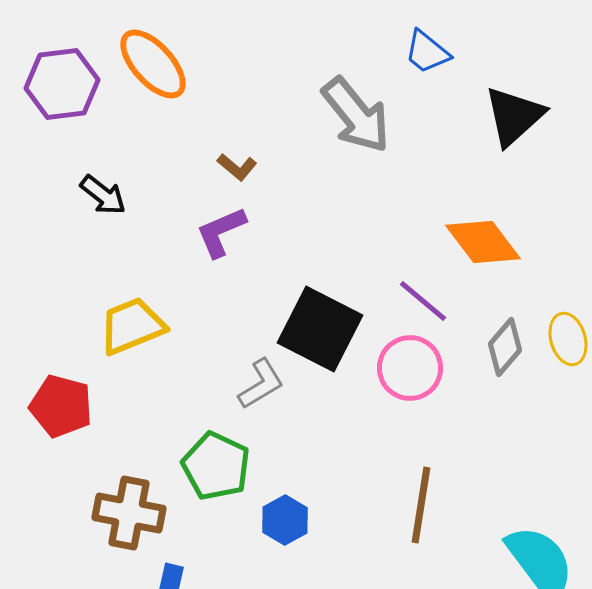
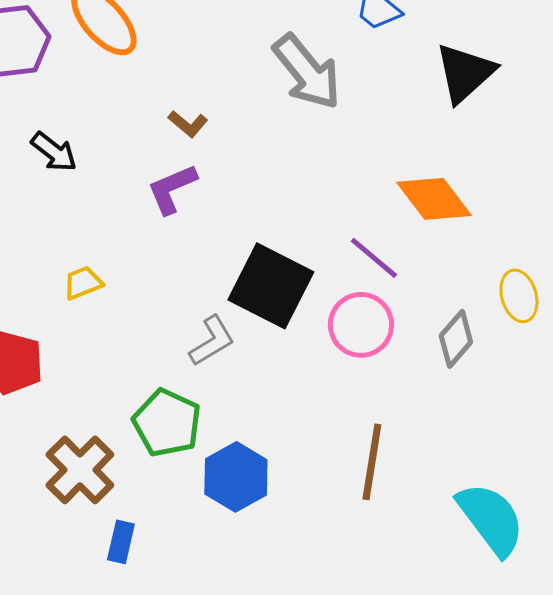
yellow trapezoid: (132, 326) -> (83, 283), size x0.6
gray diamond: (505, 347) -> (456, 339), moved
brown cross: (129, 513) -> (80, 470), turned 34
blue hexagon: (285, 520) -> (236, 477), size x1.4

